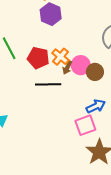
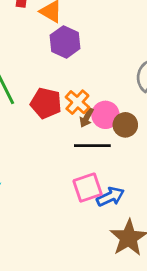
black line: (48, 84) -> (92, 146), moved
blue arrow: (96, 106) -> (110, 197), moved
pink square: (85, 125) -> (88, 188), moved

